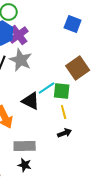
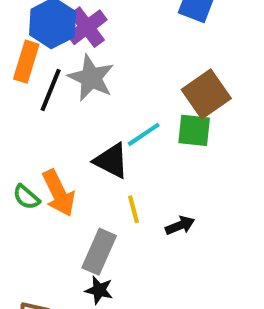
green square: (62, 91) -> (194, 130), moved
yellow line: (64, 112) -> (133, 209), moved
gray rectangle: (25, 146) -> (99, 252), turned -65

